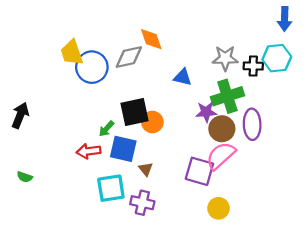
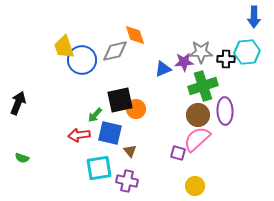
blue triangle: (183, 77) -> (163, 69), turned -36
purple star: (206, 112) -> (184, 62), moved
purple square: (199, 171) -> (178, 153), size x0.6

